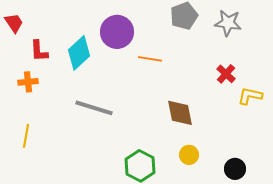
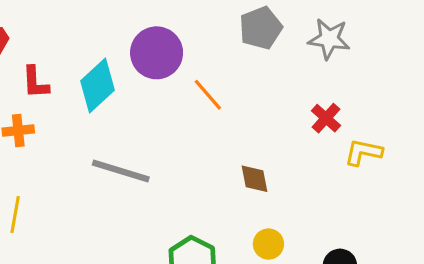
orange line: (150, 59) -> (208, 95), turned 40
brown diamond: (180, 113) -> (254, 179), size x0.7

